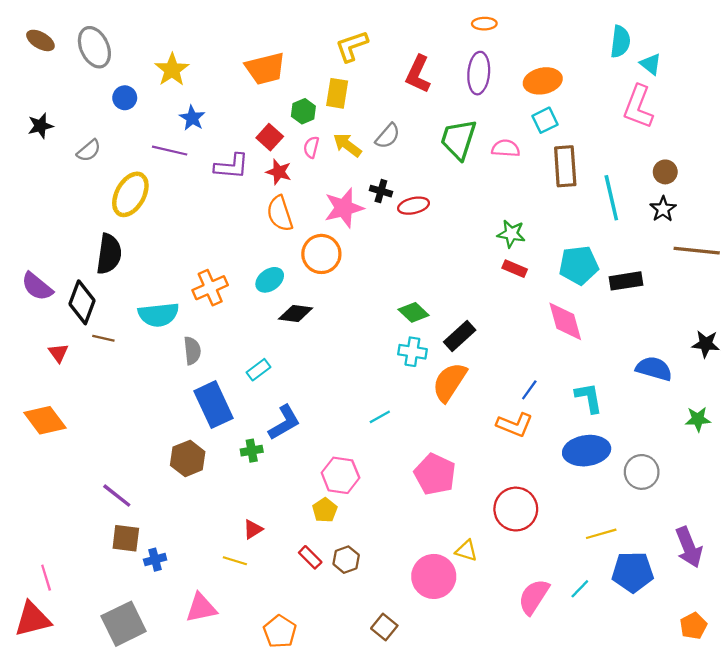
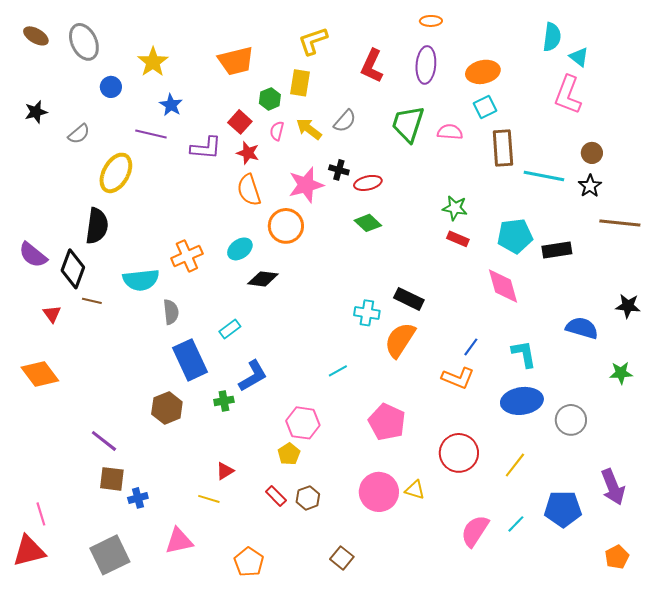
cyan line: (611, 198) -> (544, 176), turned -66
green diamond: (414, 312) -> (368, 223), moved
black rectangle: (460, 336) -> (409, 299), turned 68
yellow line: (601, 534) -> (515, 465), moved, turned -36
pink circle: (434, 576) -> (379, 492), moved

